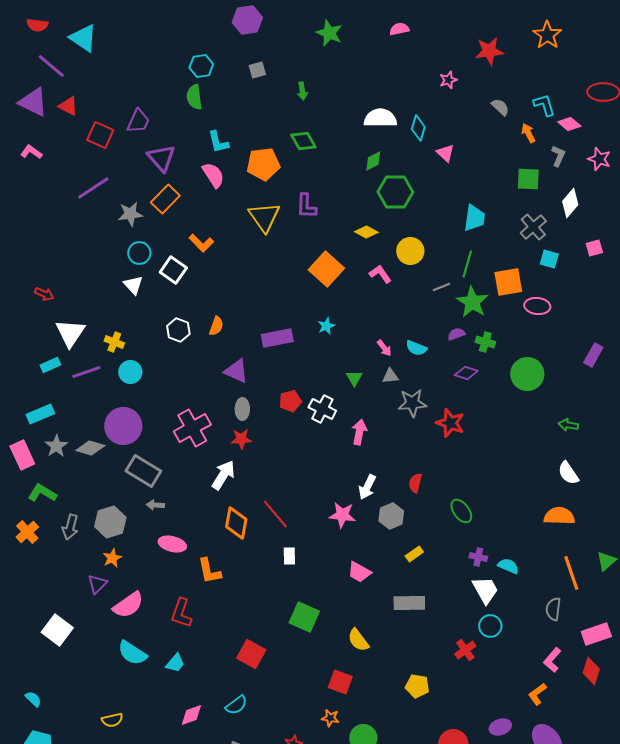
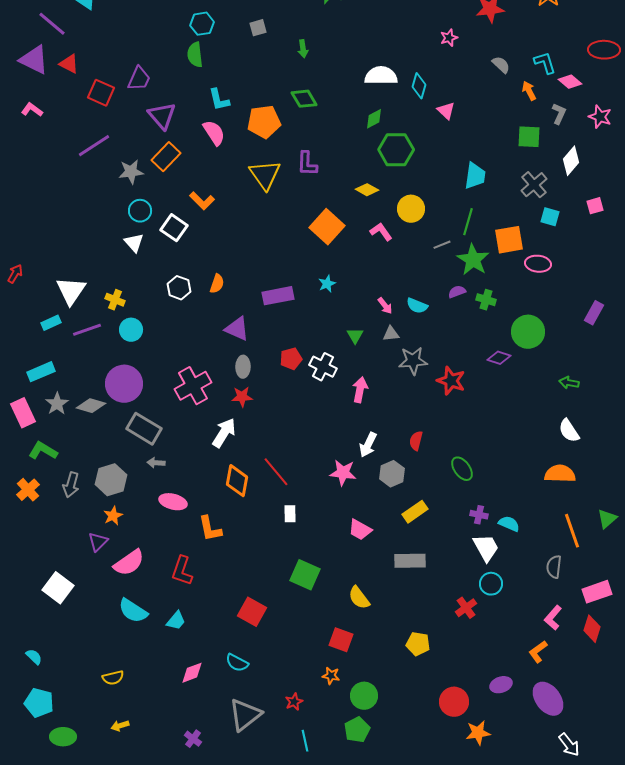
red arrow: (44, 294) -> (15, 274), moved, turned -84
purple diamond: (466, 373) -> (499, 358), moved
yellow rectangle: (414, 554) -> (415, 512), size x1.4
cyan semicircle: (236, 705) -> (237, 663), turned 65

